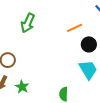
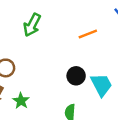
black circle: (89, 44) -> (76, 76), moved

